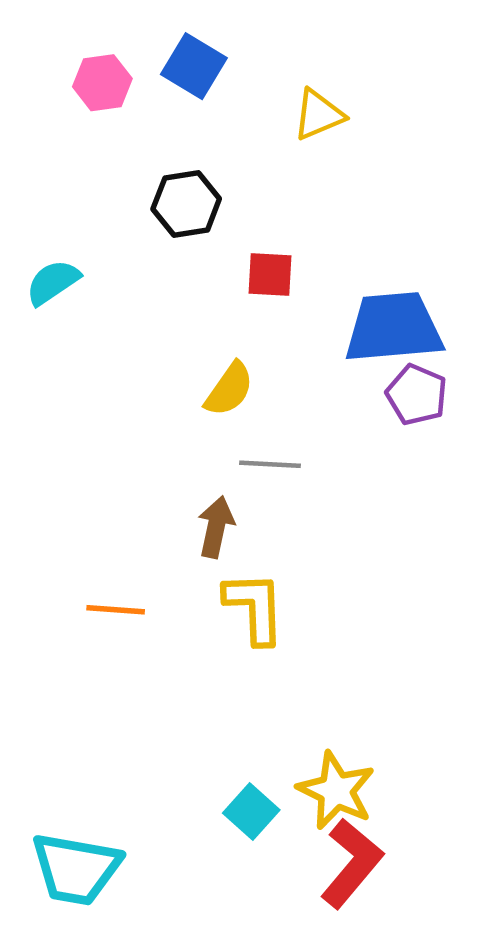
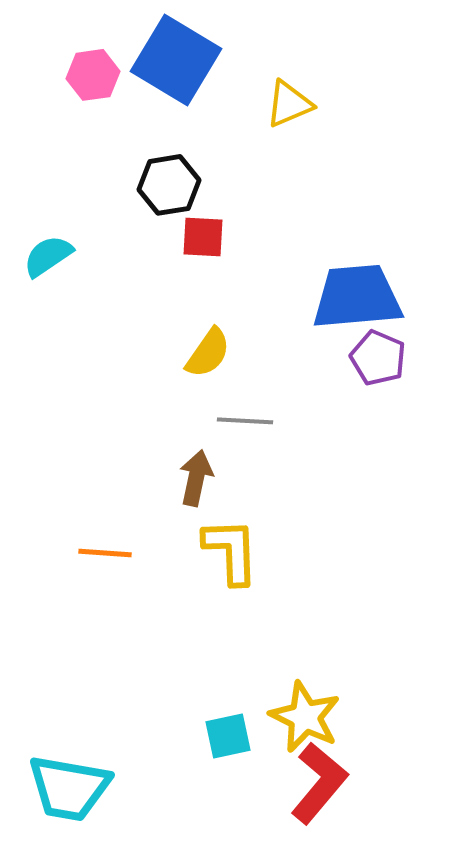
blue square: (194, 66) -> (176, 60), size x1.5
red square: (270, 275) -> (203, 237), moved
cyan square: (251, 812) -> (228, 736), turned 36

